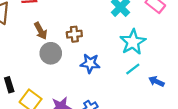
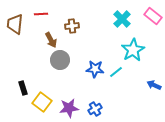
brown cross: (74, 34) -> (72, 26), moved
cyan line: (133, 69) -> (116, 72), moved

